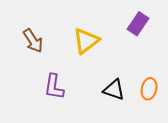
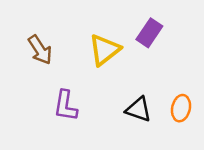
purple rectangle: (138, 24) -> (149, 33), moved

